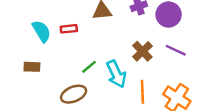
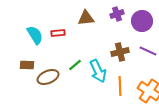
brown cross: (142, 51) -> (120, 52), turned 30
brown ellipse: (74, 94) -> (48, 77), moved

